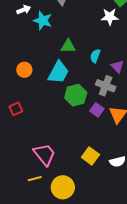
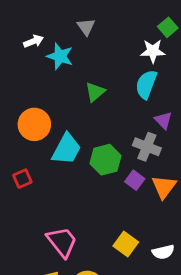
green triangle: (68, 46) -> (95, 92), turned -42
cyan semicircle: (95, 56) -> (146, 84), moved, size x1.5
orange circle: (24, 70) -> (34, 124), size x1.5
cyan trapezoid: (58, 72) -> (67, 149), moved

